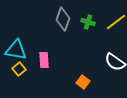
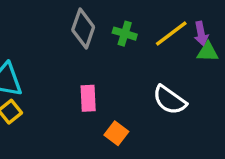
pink rectangle: (44, 60) -> (88, 98), moved

